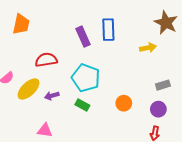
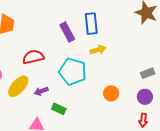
yellow arrow: (148, 48) -> (98, 50), moved
green rectangle: (82, 105) -> (59, 109), moved

